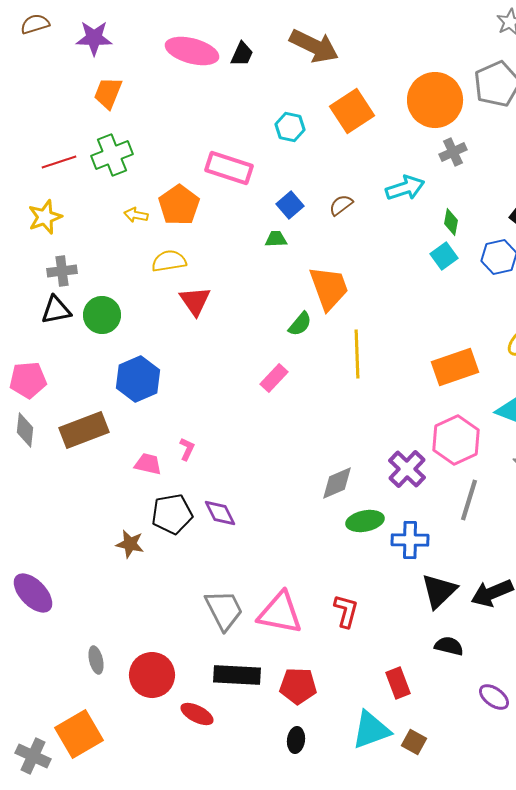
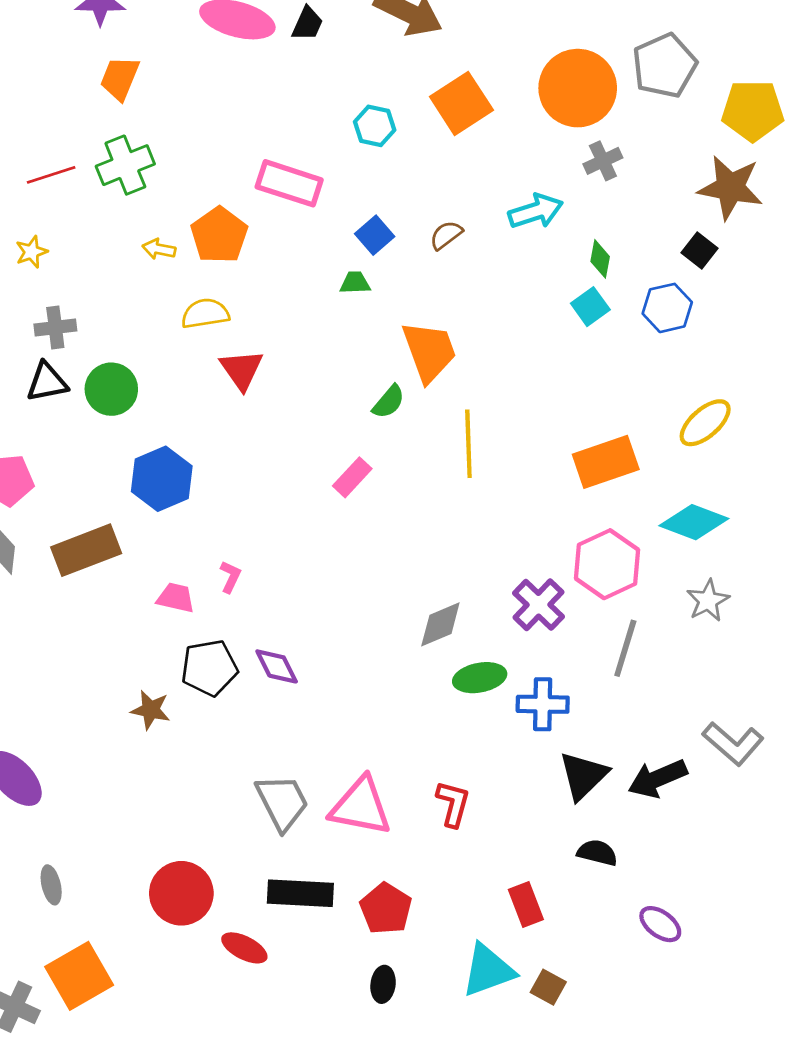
yellow star: (45, 217) -> (32, 252), size x0.7
gray ellipse: (96, 660) -> (51, 885), moved
red pentagon: (298, 686) -> (386, 909), turned 30

